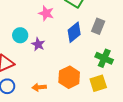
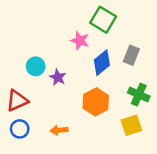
pink star: (46, 13) -> (80, 41), moved
orange hexagon: (69, 77) -> (96, 102), moved

